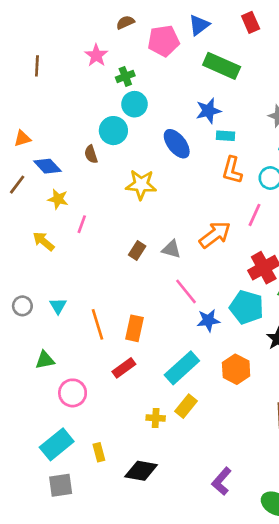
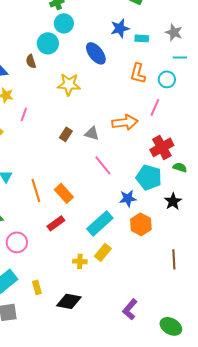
cyan rectangle: (225, 136) -> (142, 38), moved
orange arrow: (215, 235) -> (125, 122), turned 30
blue star: (208, 320) -> (128, 198), moved
orange rectangle: (135, 328) -> (64, 193), turned -54

